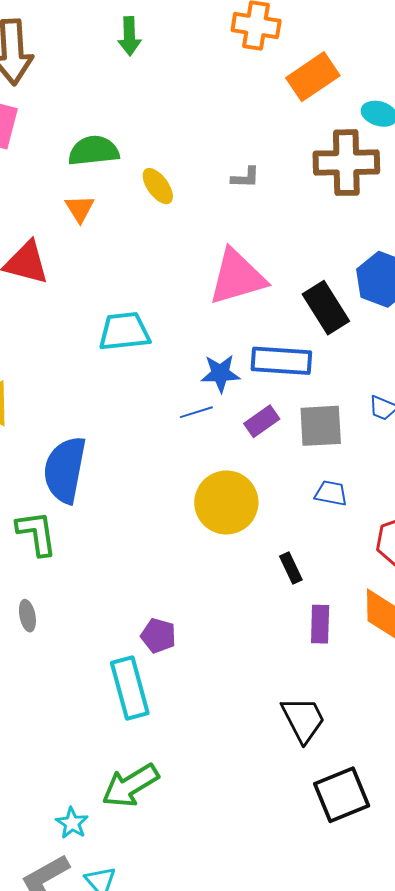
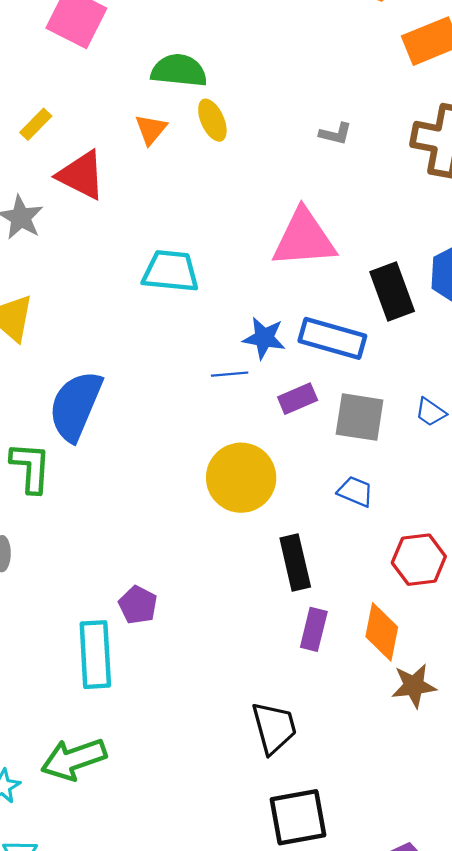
yellow ellipse: (158, 186) -> (212, 120), moved
black rectangle: (291, 568) -> (295, 562), size x1.6

